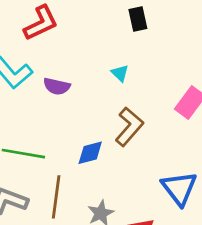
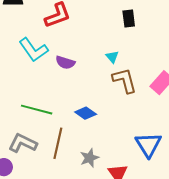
brown L-shape: (129, 127) -> (125, 80), moved, turned -60
blue diamond: (90, 153) -> (86, 113), turned 45

